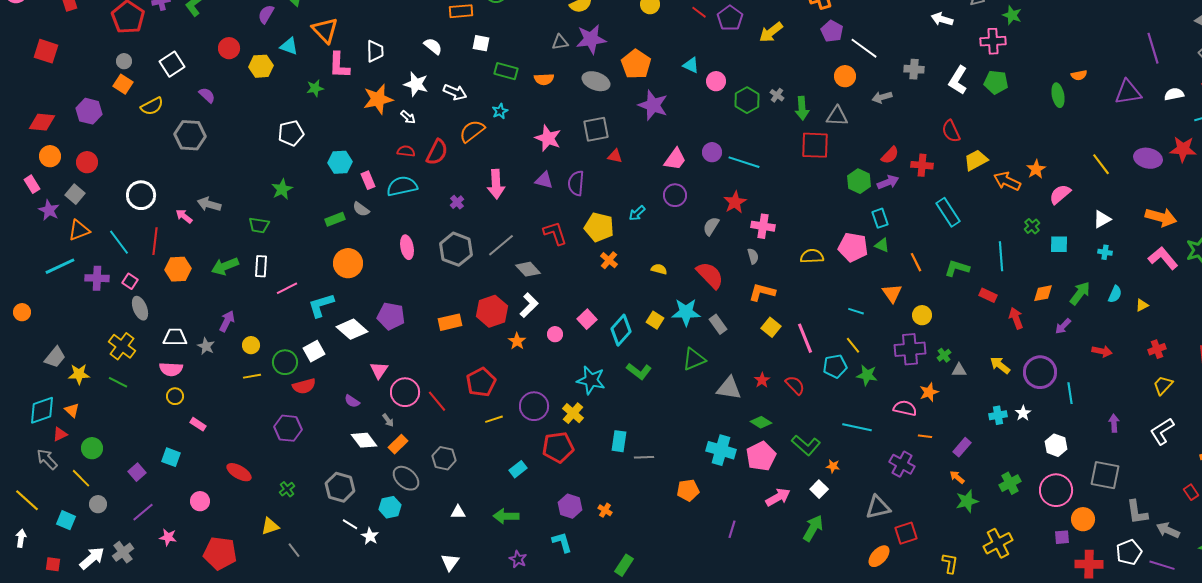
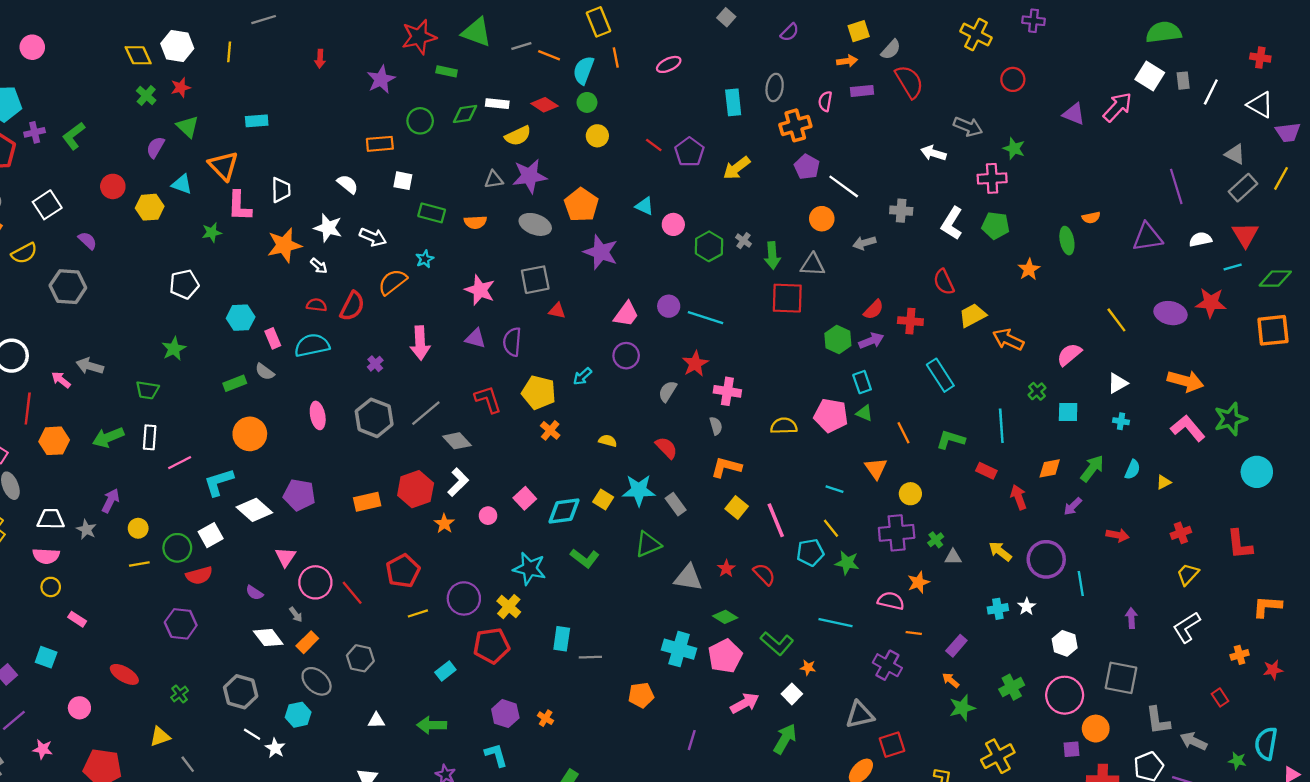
orange star: (1036, 169) -> (1029, 269), moved
red semicircle: (710, 275) -> (666, 448), size x0.7
cyan diamond: (621, 330) -> (564, 511), turned 40

